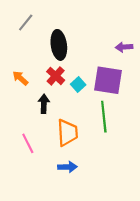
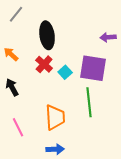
orange arrow: (20, 78) -> (11, 54), moved
black arrow: (44, 104) -> (12, 87), moved, turned -30

